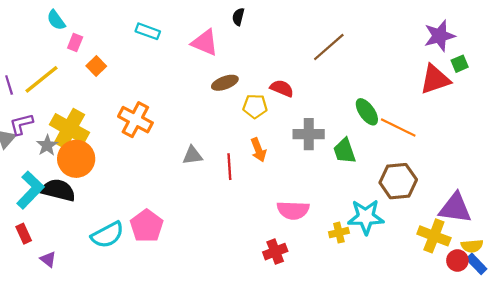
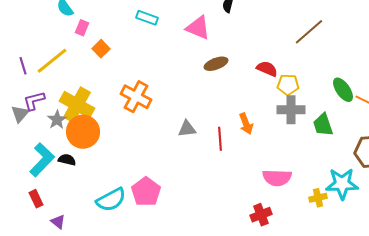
yellow pentagon: (255, 106) -> (288, 85), moved
black semicircle: (58, 190) -> (67, 160), size x0.6

